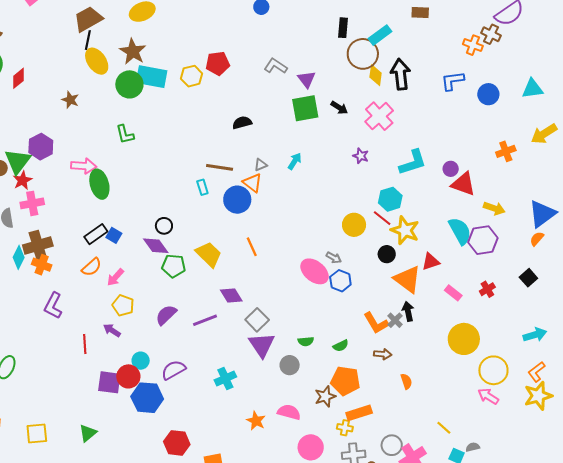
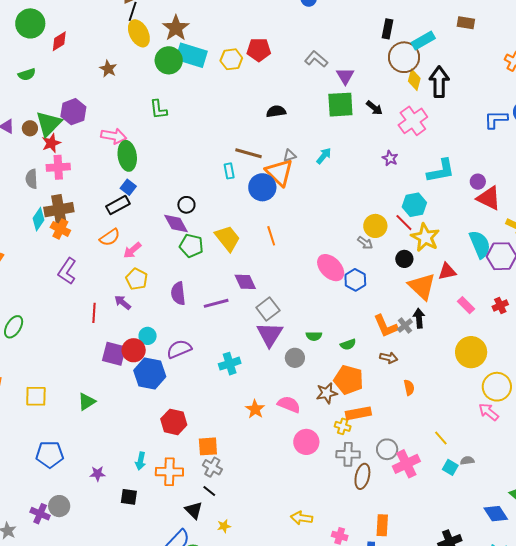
blue L-shape: (453, 81) -> (496, 119), moved
orange triangle: (252, 183) -> (279, 172), size x1.4
blue square: (114, 235) -> (128, 187), moved
gray arrow: (334, 258) -> (365, 243), moved
purple semicircle: (166, 315) -> (178, 293), turned -60

